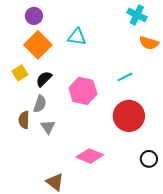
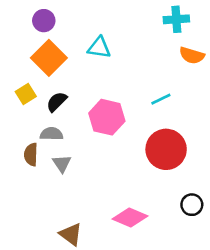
cyan cross: (137, 15) -> (176, 19), turned -30
gray semicircle: (40, 104) -> (51, 134), turned -108
pink diamond: (90, 156) -> (130, 218), moved

